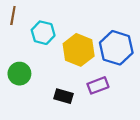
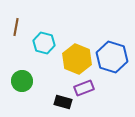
purple rectangle: (98, 85) -> (84, 88), moved

